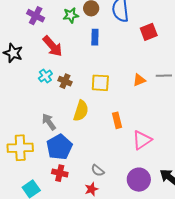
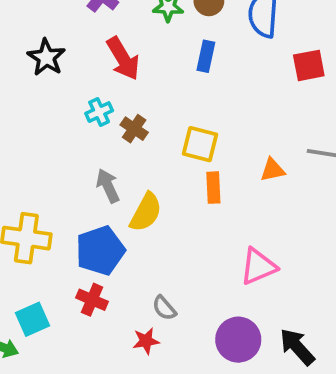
orange triangle: (139, 80) -> (273, 170), moved
yellow semicircle: (81, 111) -> (146, 212), moved
orange rectangle: (117, 120) -> (213, 188), moved
gray arrow: (49, 122) -> (108, 186), moved

